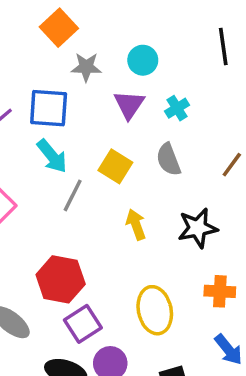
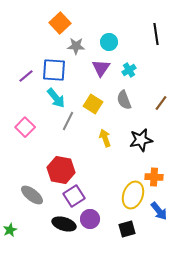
yellow ellipse: (155, 310) -> (133, 195), moved, turned 32

